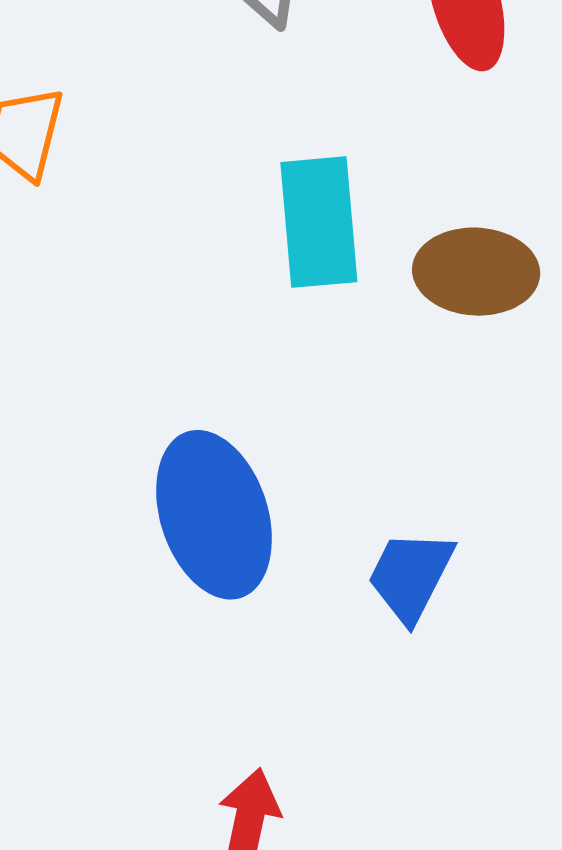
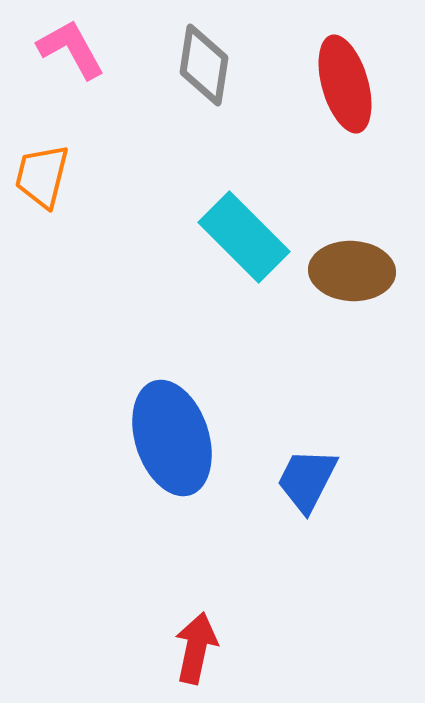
cyan rectangle: (319, 222) -> (244, 237), turned -40

